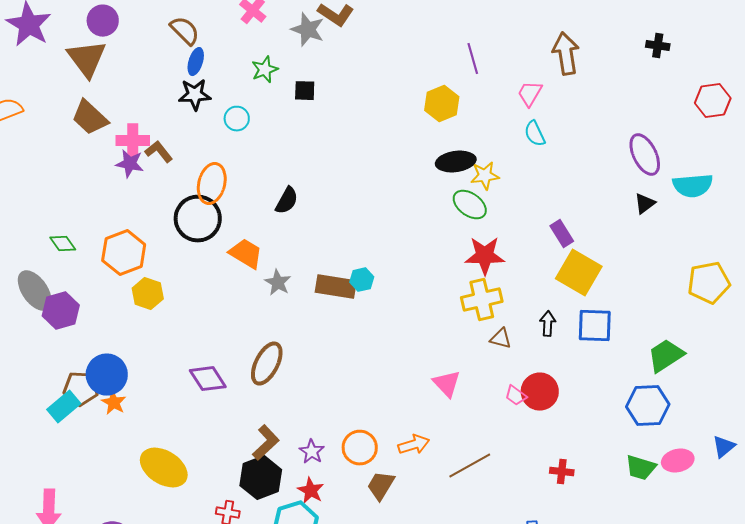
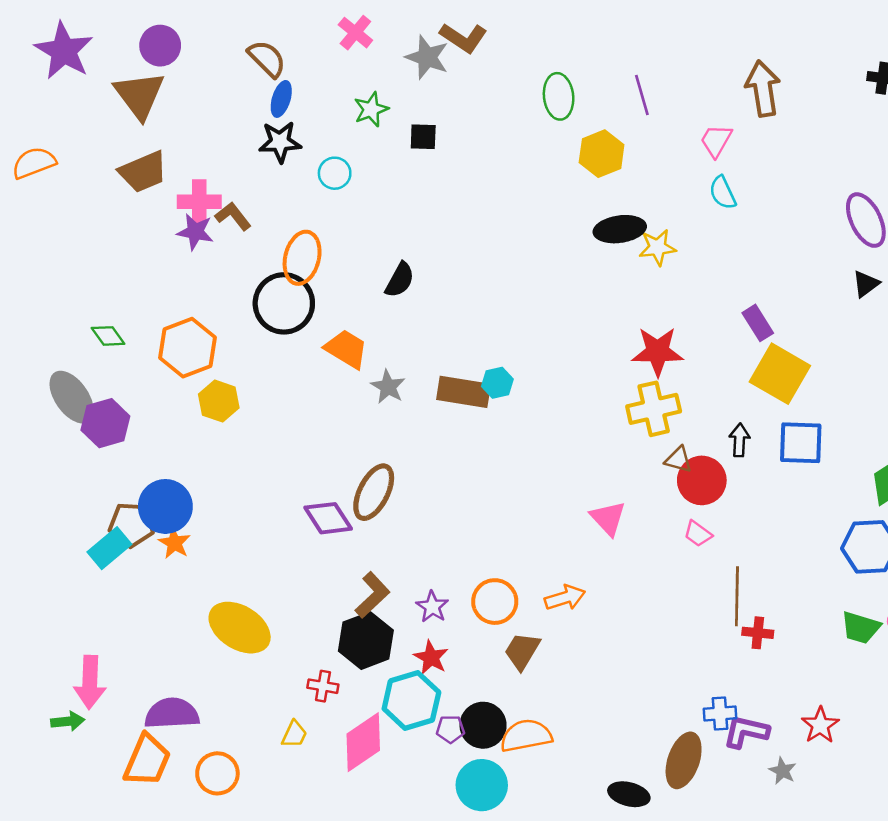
brown trapezoid: (90, 118) -> (143, 172), turned -66
green ellipse: (470, 205) -> (559, 96), moved, turned 48
purple diamond: (208, 379) -> (328, 518), moved
red circle: (540, 392) -> (702, 480), moved
brown line: (470, 466) -> (737, 596), moved, turned -60

